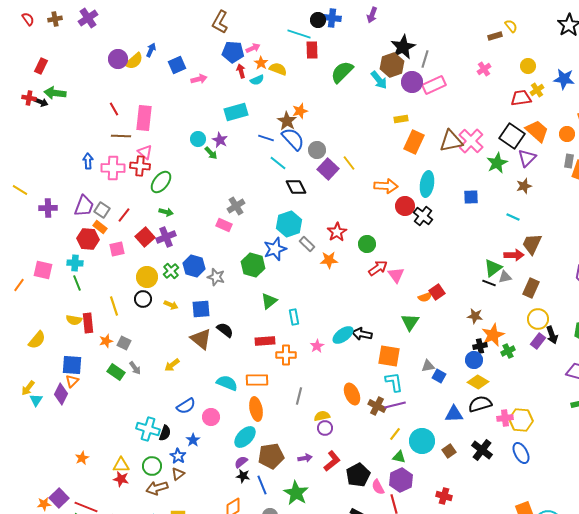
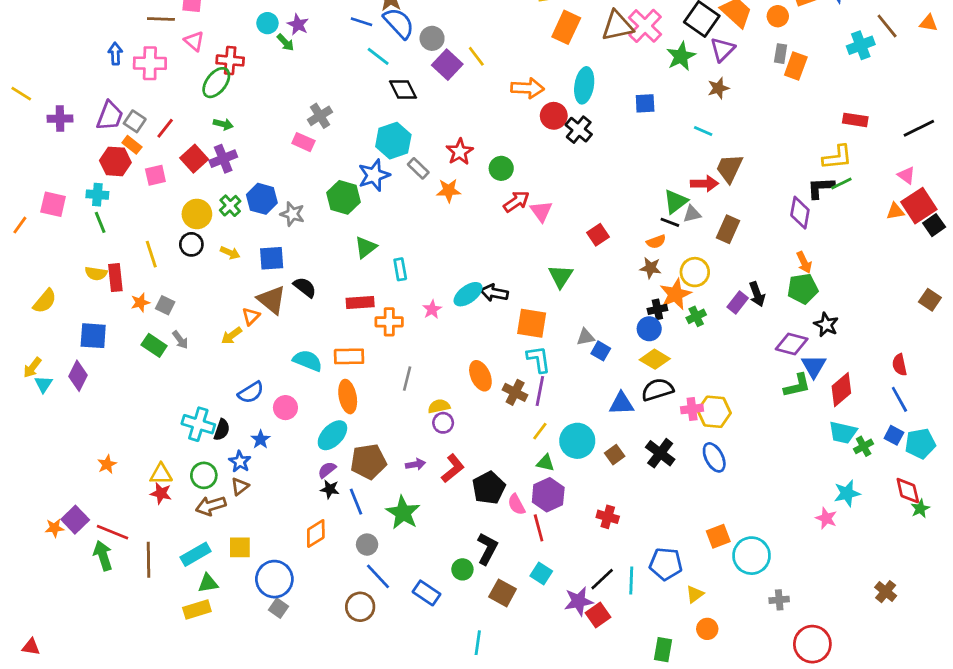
red cross: (140, 166) -> (230, 60), moved
orange semicircle: (425, 297) -> (656, 242), moved
yellow circle: (538, 319) -> (695, 272), moved
orange triangle: (72, 381) -> (251, 316), moved
purple line: (395, 405) -> (540, 391), turned -65

